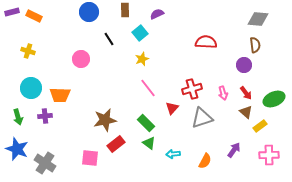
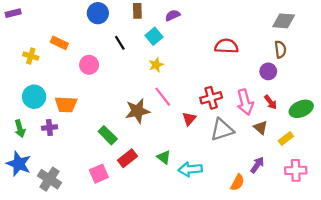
orange rectangle: (34, 16) -> (59, 43), moved
pink arrow: (223, 93) -> (245, 102), size x1.6
brown triangle: (246, 112) -> (261, 127), moved
brown star: (105, 120) -> (137, 111), moved
green rectangle: (146, 123) -> (108, 135), moved
cyan arrow: (173, 154) -> (190, 169), size x1.5
pink square: (90, 158) -> (99, 174), turned -30
orange semicircle: (205, 161) -> (237, 182), moved

